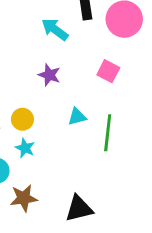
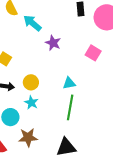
cyan arrow: (55, 29) -> (32, 23), moved
purple star: (49, 75) -> (53, 43), moved
green line: (108, 133) -> (70, 107), moved

